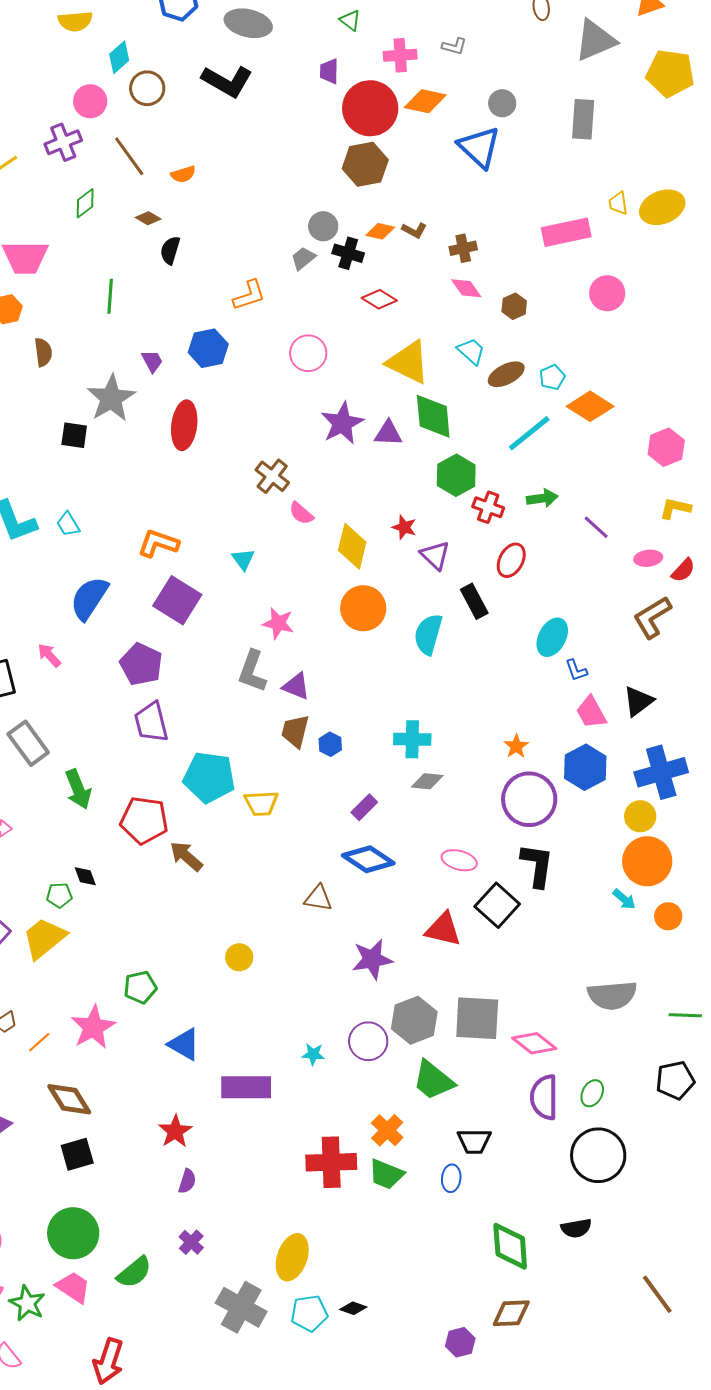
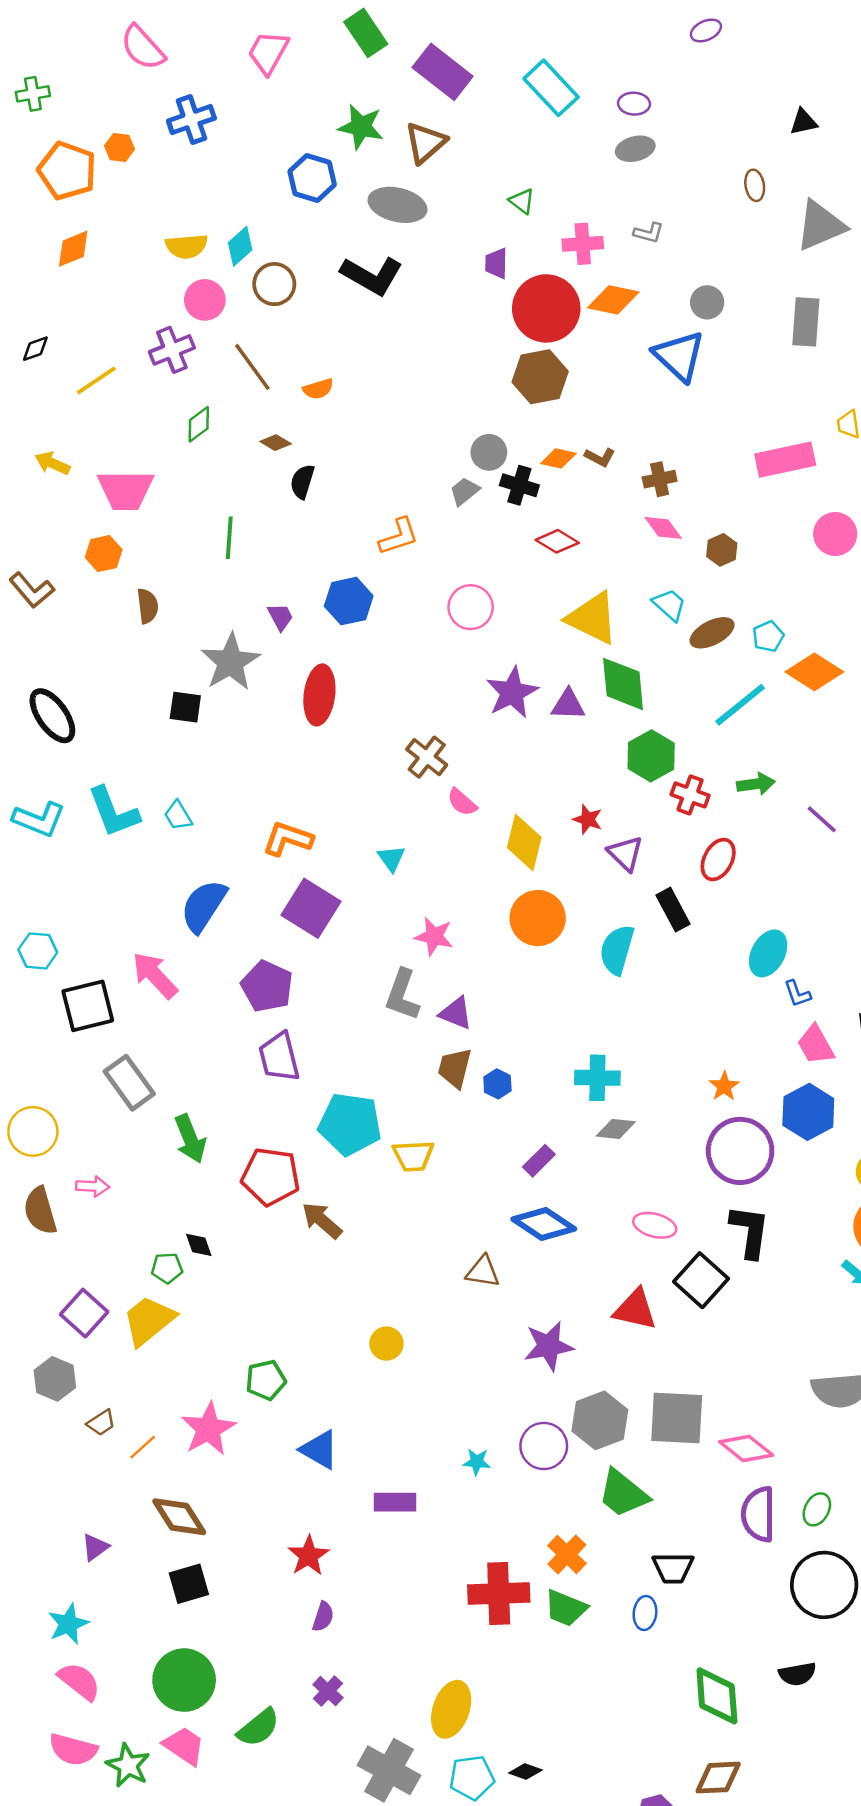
yellow semicircle: (75, 21) -> (187, 246), moved
pink arrow: (49, 655) -> (155, 975), size x1.6
purple rectangle: (246, 1087) -> (395, 1502), size x0.7

